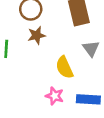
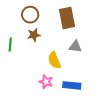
gray triangle: (91, 49) -> (75, 47), turned -48

